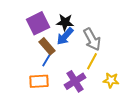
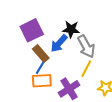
black star: (65, 22) -> (71, 29), moved
orange rectangle: (39, 81) -> (42, 81), moved

